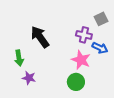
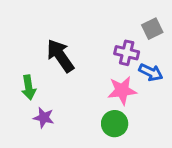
pink star: (81, 60) -> (122, 90), turned -30

